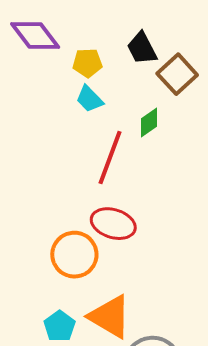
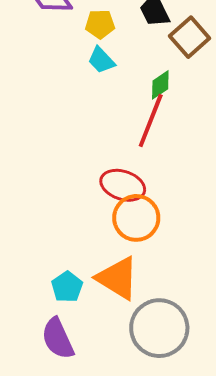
red line: (110, 157) -> (151, 120), moved
orange circle: (74, 255) -> (136, 218), moved

